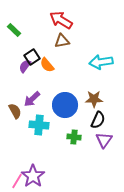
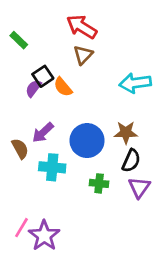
brown triangle: (62, 41) -> (83, 55), turned -35
pink line: (17, 181) -> (21, 228), moved

